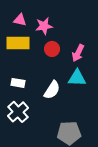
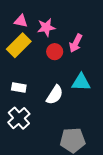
yellow rectangle: (18, 43) -> (19, 45), turned -45
pink arrow: (78, 53) -> (76, 43), moved

